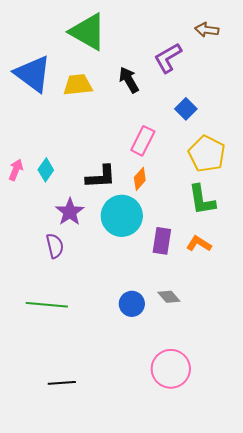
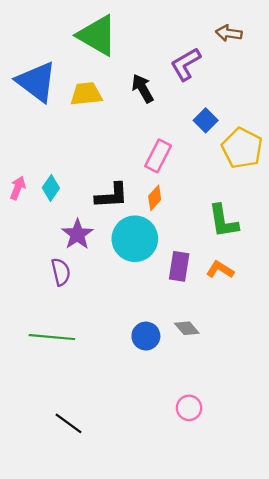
yellow pentagon: (207, 154) -> (242, 148), moved
pink circle: (171, 369) -> (189, 408), size x0.6
black line: (62, 383) -> (69, 423), turned 40

